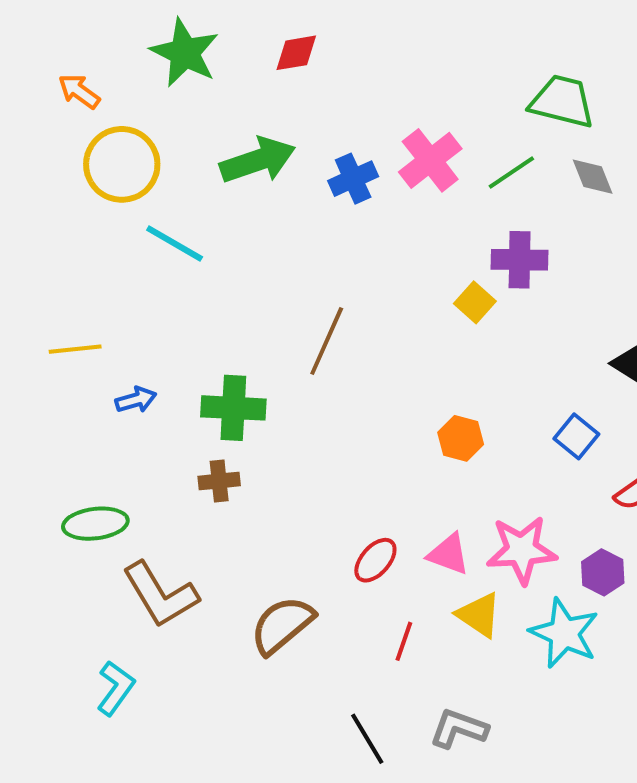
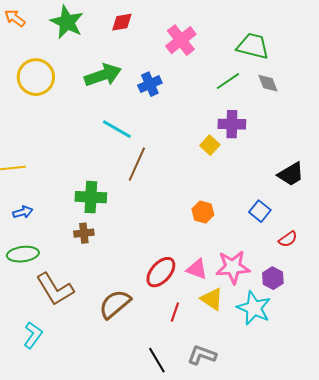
orange arrow: (79, 91) -> (15, 18), moved
pink cross: (430, 160) -> (181, 40), moved
cyan line: (175, 244) -> (117, 129), moved
blue arrow: (136, 400) -> (23, 212), moved
red ellipse: (375, 560) -> (161, 272), size x1.4

